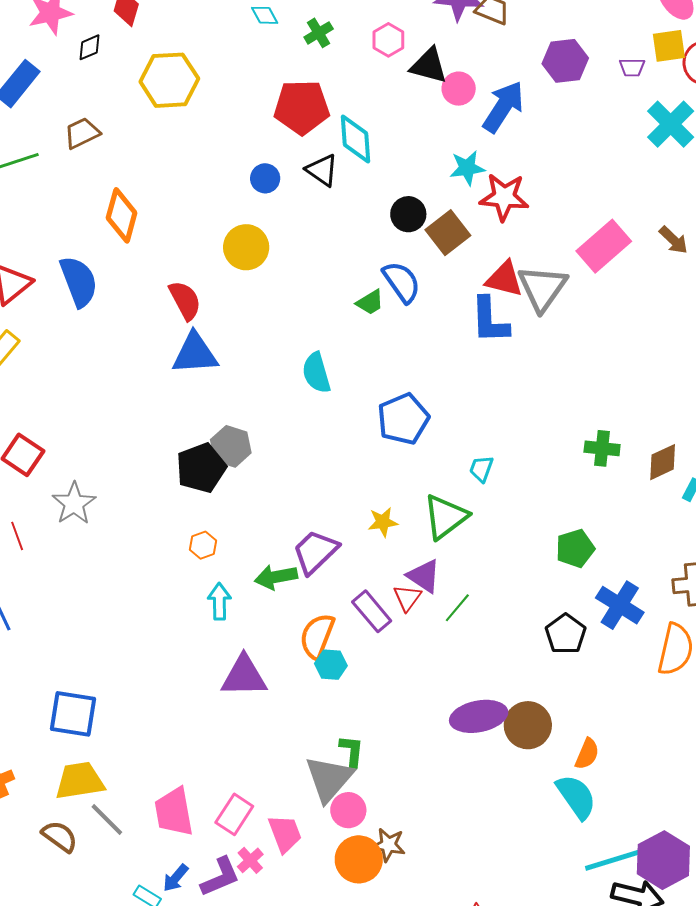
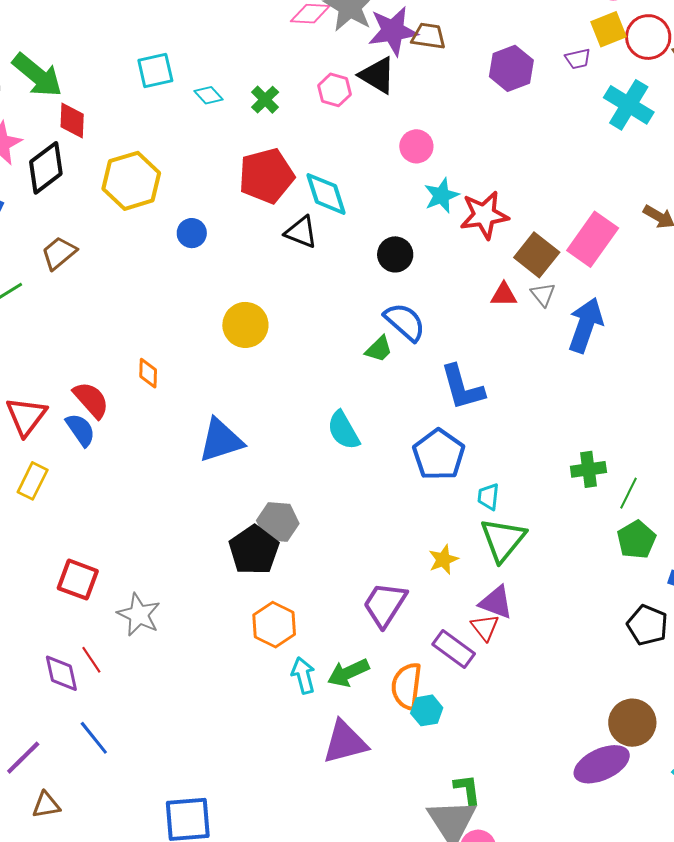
black diamond: (89, 47) -> (46, 168), size x1.8
black triangle: (429, 66) -> (377, 75), moved, turned 30
pink circle: (459, 89) -> (416, 146), moved
blue arrow: (503, 107) -> (586, 325), moved
blue circle: (265, 178) -> (192, 233), moved
orange diamond: (122, 215) -> (148, 373), moved, size x0.6
brown square: (448, 233) -> (537, 255), moved
red triangle: (504, 279) -> (504, 295), size x0.7
blue semicircle: (79, 281) -> (81, 430), moved, size x0.7
gray triangle: (542, 288) -> (543, 294), size x0.5
red semicircle: (185, 300) -> (91, 400), moved
blue L-shape: (490, 320) -> (462, 387), moved
green cross: (602, 448) -> (588, 469), moved
cyan trapezoid: (481, 469) -> (488, 497), moved
orange hexagon: (203, 545) -> (274, 625), size x1.6
green arrow: (276, 577) -> (348, 673), moved
green line: (457, 608) -> (629, 493), moved
purple ellipse: (479, 716) -> (602, 764), moved

